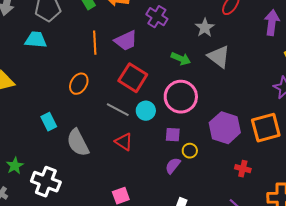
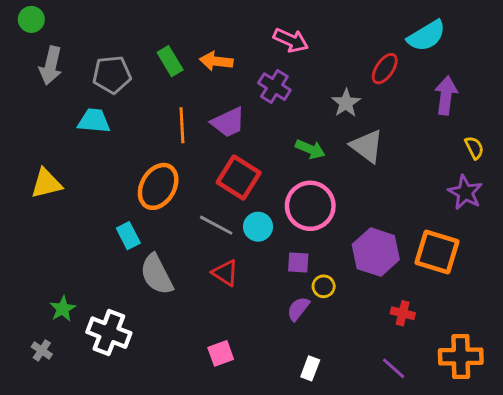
orange ellipse: (79, 84) -> (158, 186), size x1.4
cyan rectangle: (49, 122) -> (128, 236), moved
orange square: (266, 128) -> (437, 252), turned 32

